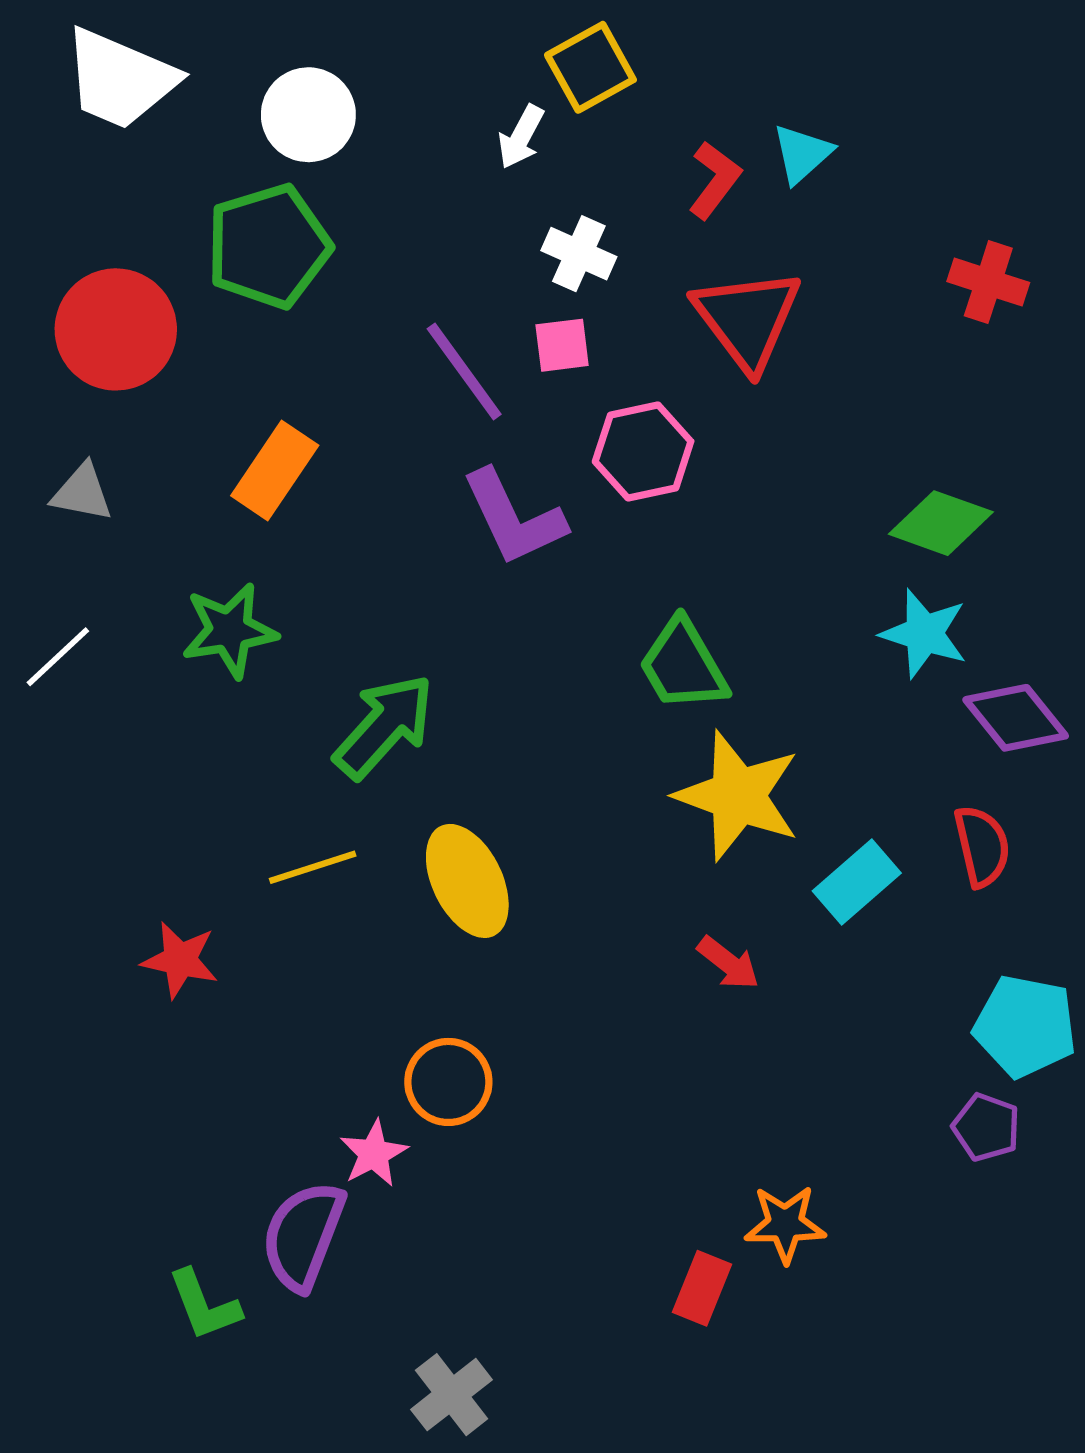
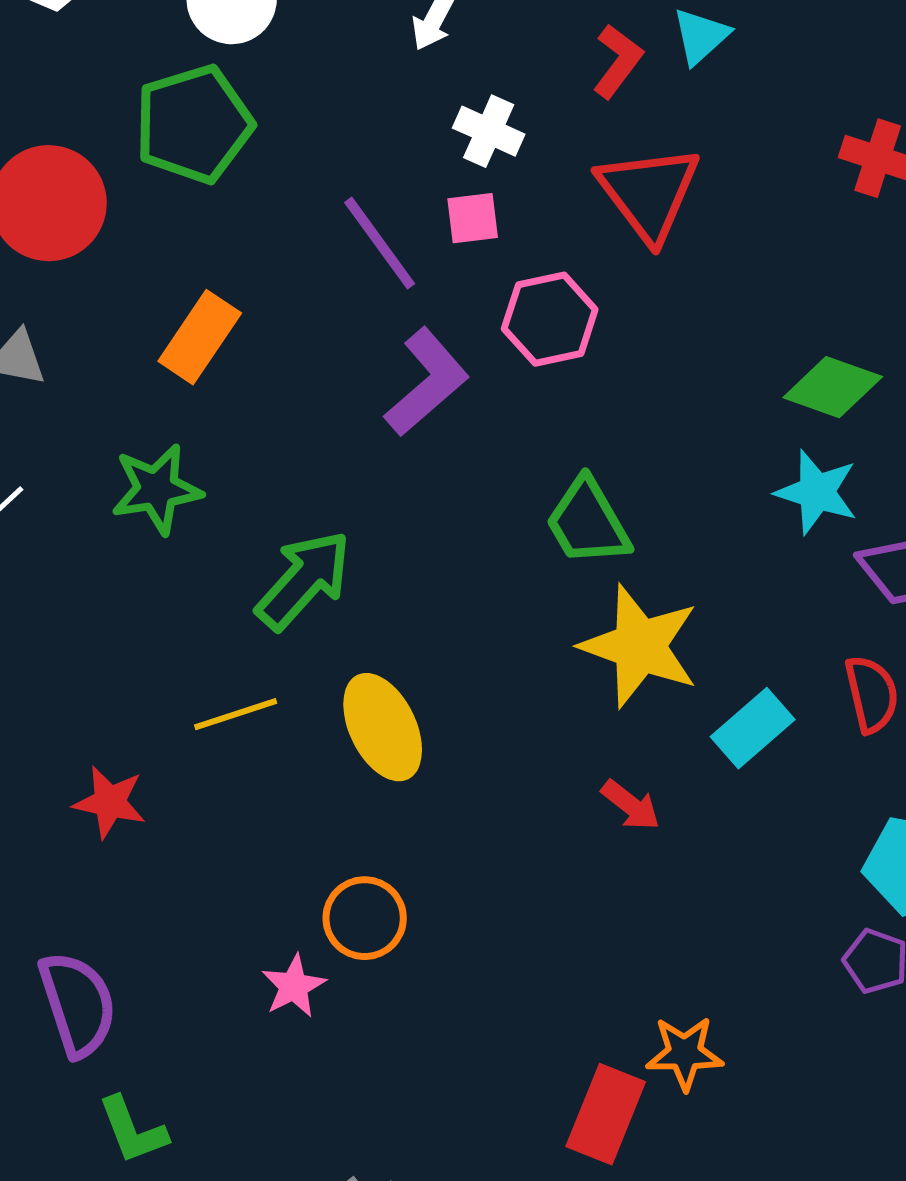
purple L-shape: (514, 518) -> (427, 382), turned -106
purple semicircle: (303, 1236) -> (78, 1004), moved, turned 141
red rectangle: (702, 1288) -> (606, 1114), size x1.4

